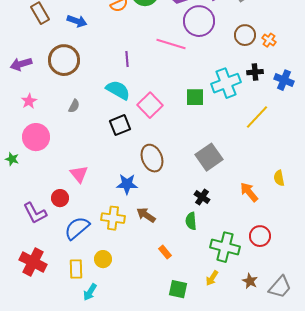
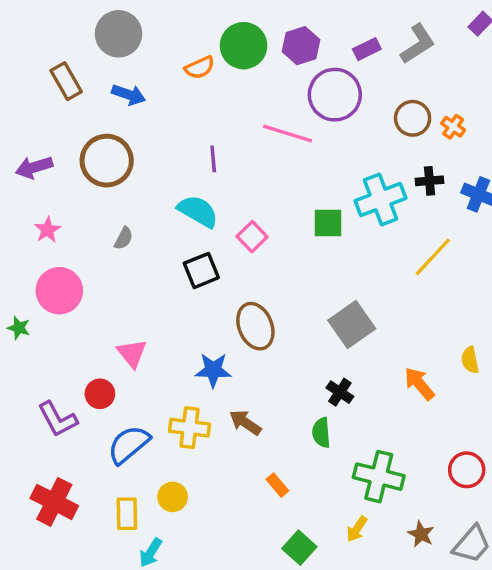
pink square: (150, 105) -> (252, 237), size x0.7
red circle: (260, 236) -> (467, 470), moved
green square: (178, 289) -> (299, 548), turned 30

